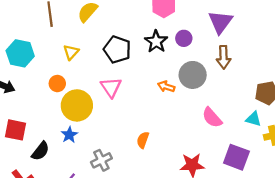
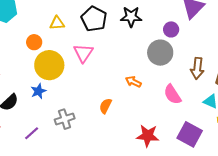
purple circle: (184, 38) -> (171, 29), moved
black star: (156, 41) -> (131, 17), turned 30
yellow triangle: (71, 52) -> (57, 23), moved, turned 35
brown arrow: (224, 57) -> (197, 68), moved
orange arrow: (166, 87) -> (133, 82), moved

